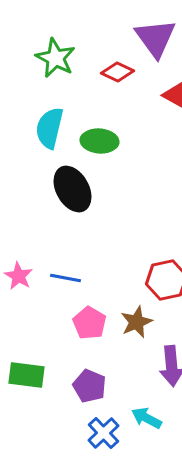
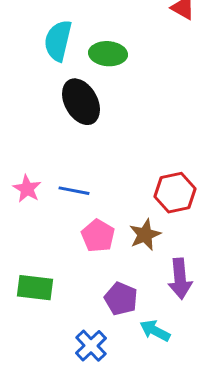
purple pentagon: (90, 386) -> (121, 299), moved
blue cross: (104, 433) -> (91, 346), moved

